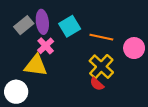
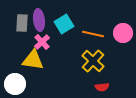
gray rectangle: (24, 25) -> (22, 23), turned -48
pink circle: (134, 48) -> (123, 33), moved
red semicircle: (97, 84) -> (102, 87), moved, turned -48

